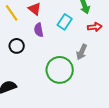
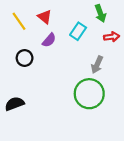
purple semicircle: (39, 30) -> (49, 40), turned -128
green circle: (60, 70) -> (89, 94), moved

